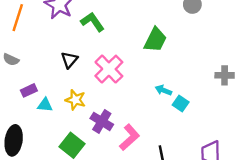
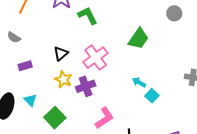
black triangle: (69, 60) -> (61, 54), moved
cyan triangle: (45, 105) -> (30, 100), moved, turned 32
purple cross: (102, 121) -> (86, 86), moved, turned 30

